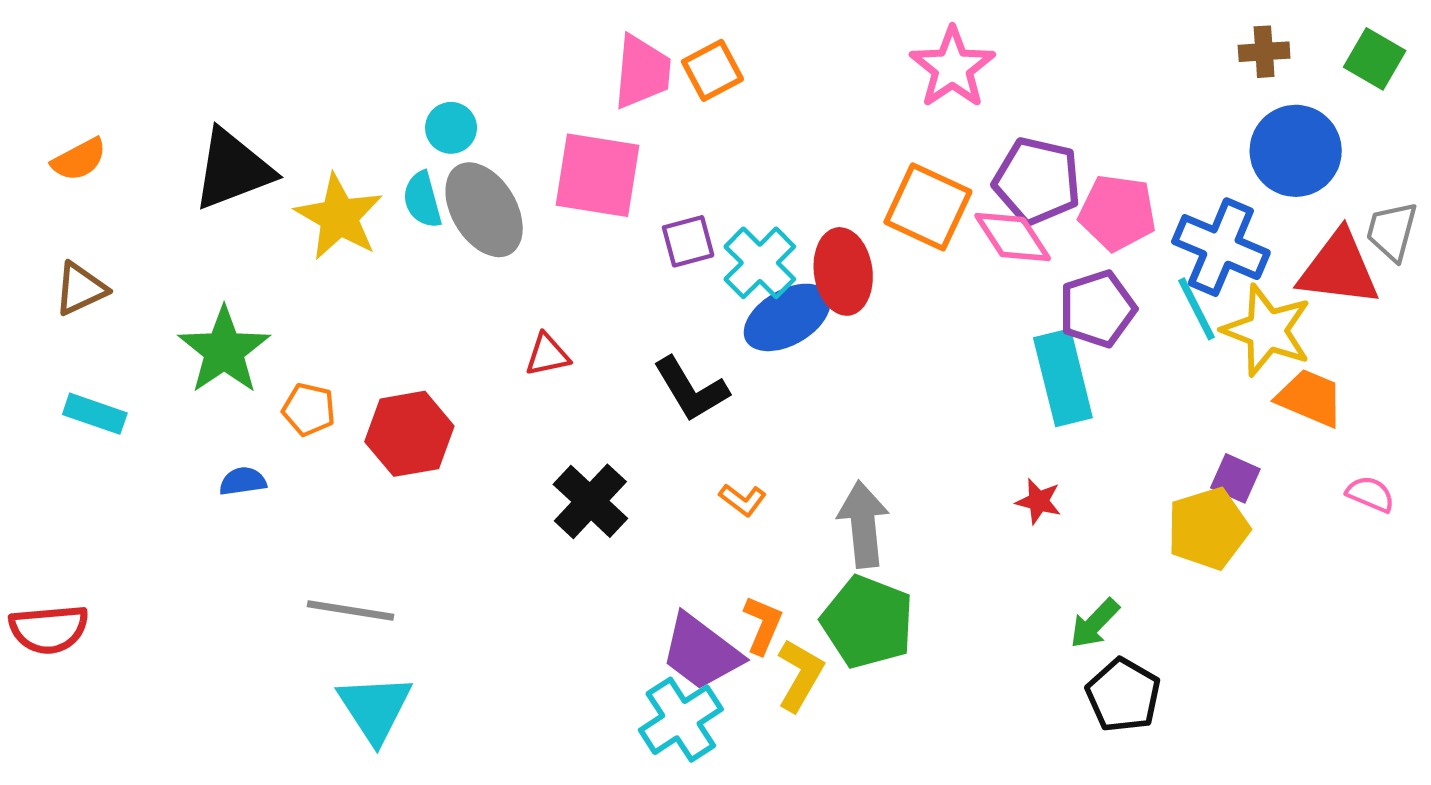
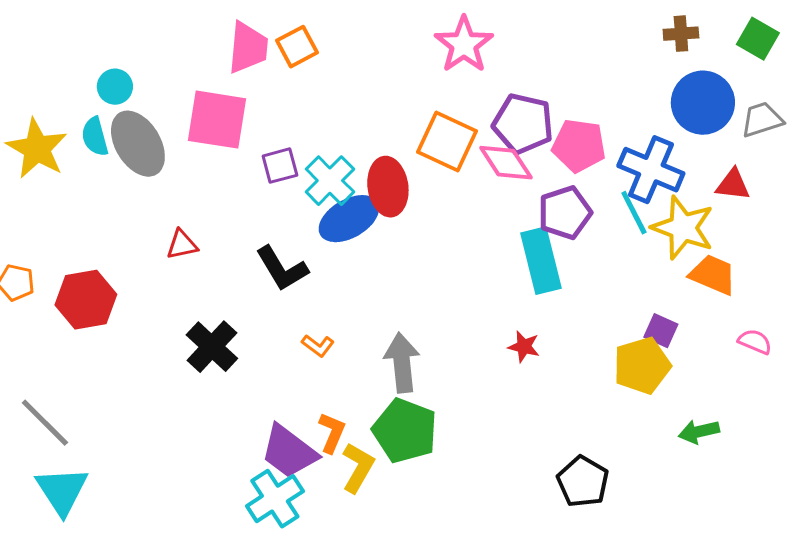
gray trapezoid: (1392, 231) -> (762, 120), moved, turned 57
red triangle: (1339, 269) -> (733, 185), size x0.6
gray line: (350, 610) -> (45, 423), turned 36
green arrow: (1095, 623) -> (699, 432), moved, turned 33

